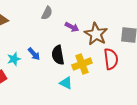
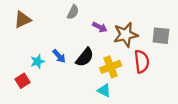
brown star: (96, 34) -> (126, 35), turned 30
black semicircle: (58, 55) -> (85, 57), turned -132
cyan triangle: (66, 83) -> (104, 90), moved

